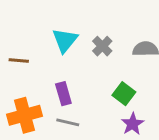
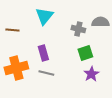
gray cross: (102, 46) -> (78, 29), moved, turned -32
green square: (124, 94) -> (85, 53), turned 35

